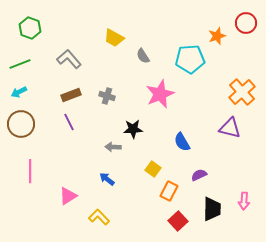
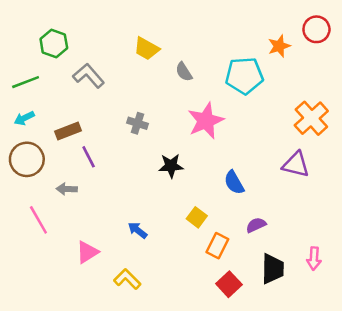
green hexagon: (30, 28) -> (54, 43), moved
brown rectangle: (71, 95) -> (68, 131), moved
gray arrow: (113, 147) -> (67, 189), moved
pink line: (30, 171) -> (38, 220), turned -30

